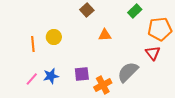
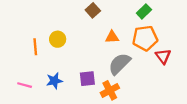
orange pentagon: (160, 29) -> (145, 38), moved
gray semicircle: (128, 72) -> (119, 64), moved
pink line: (32, 79) -> (25, 85), moved, turned 64

